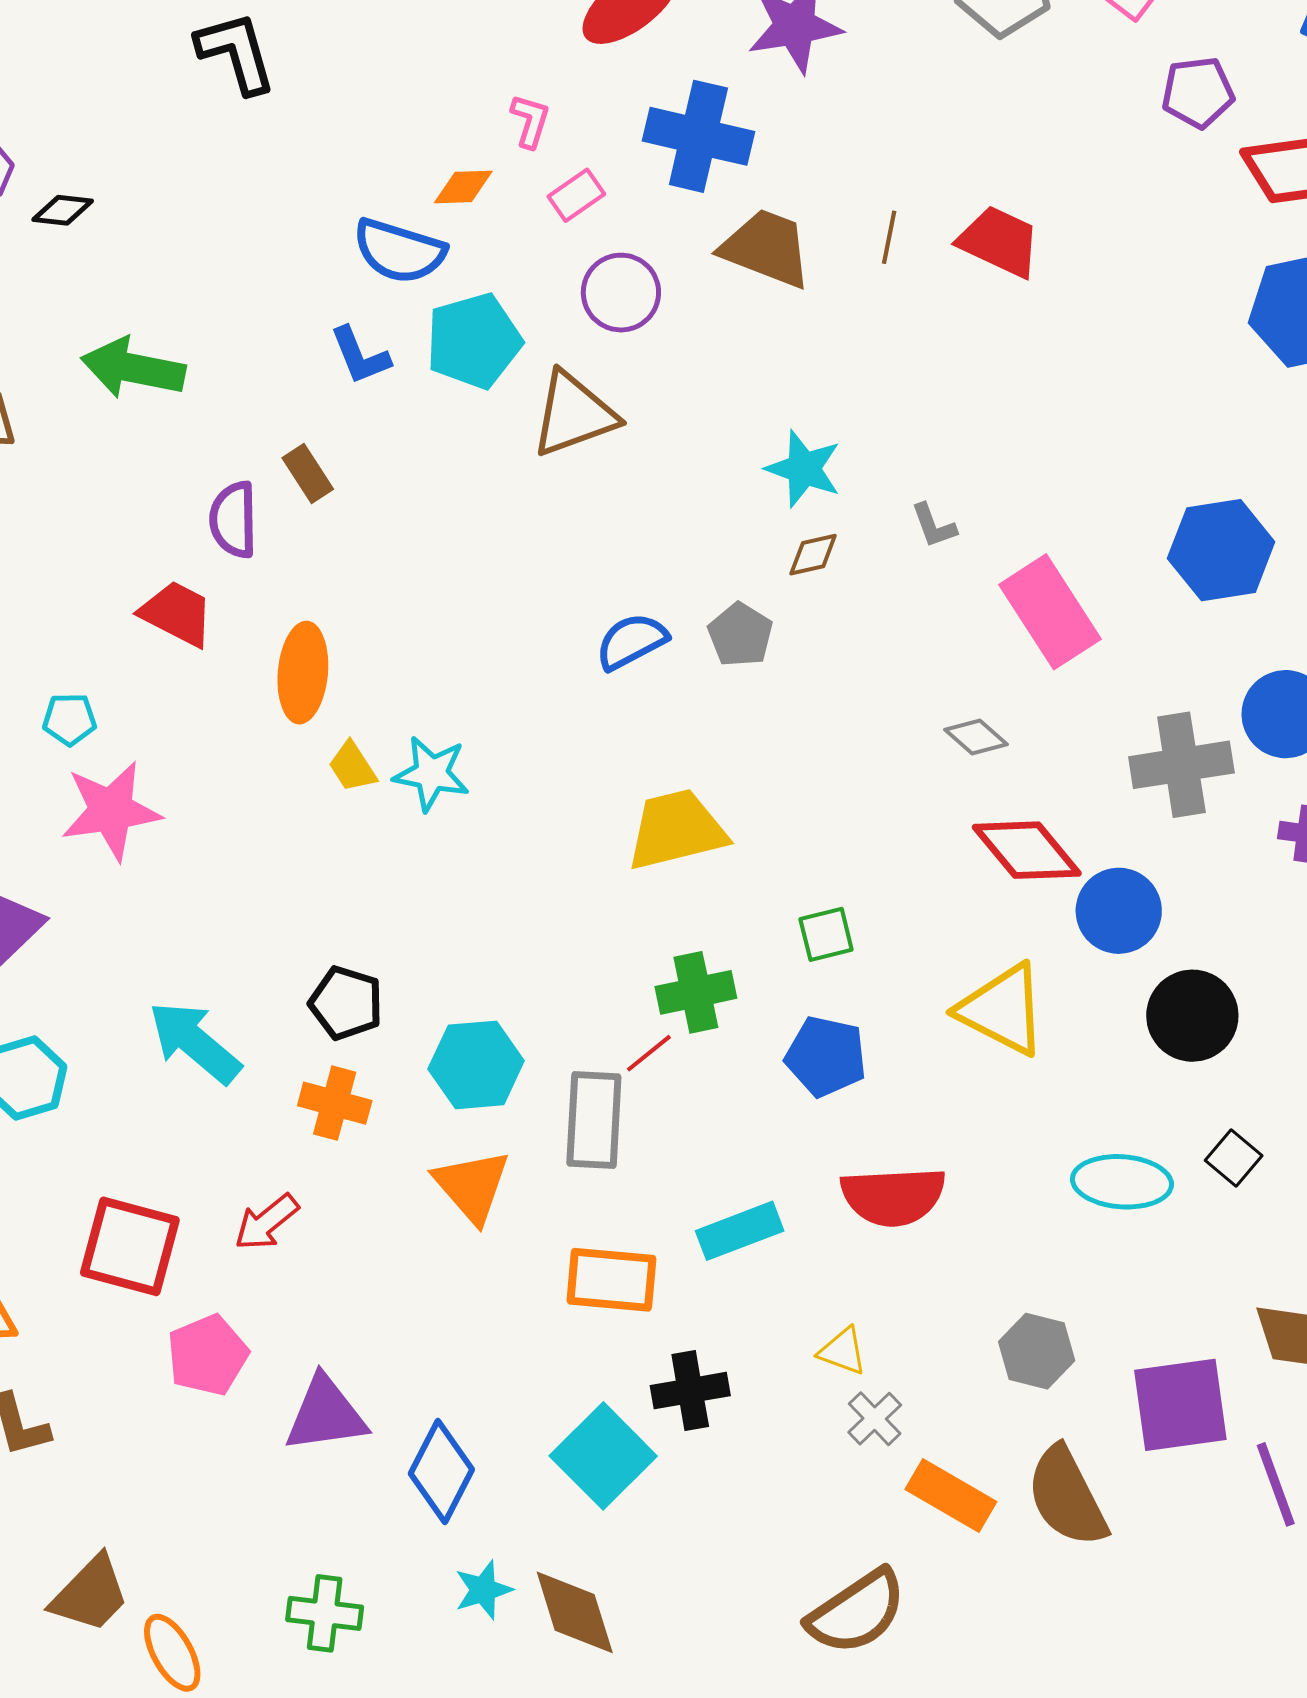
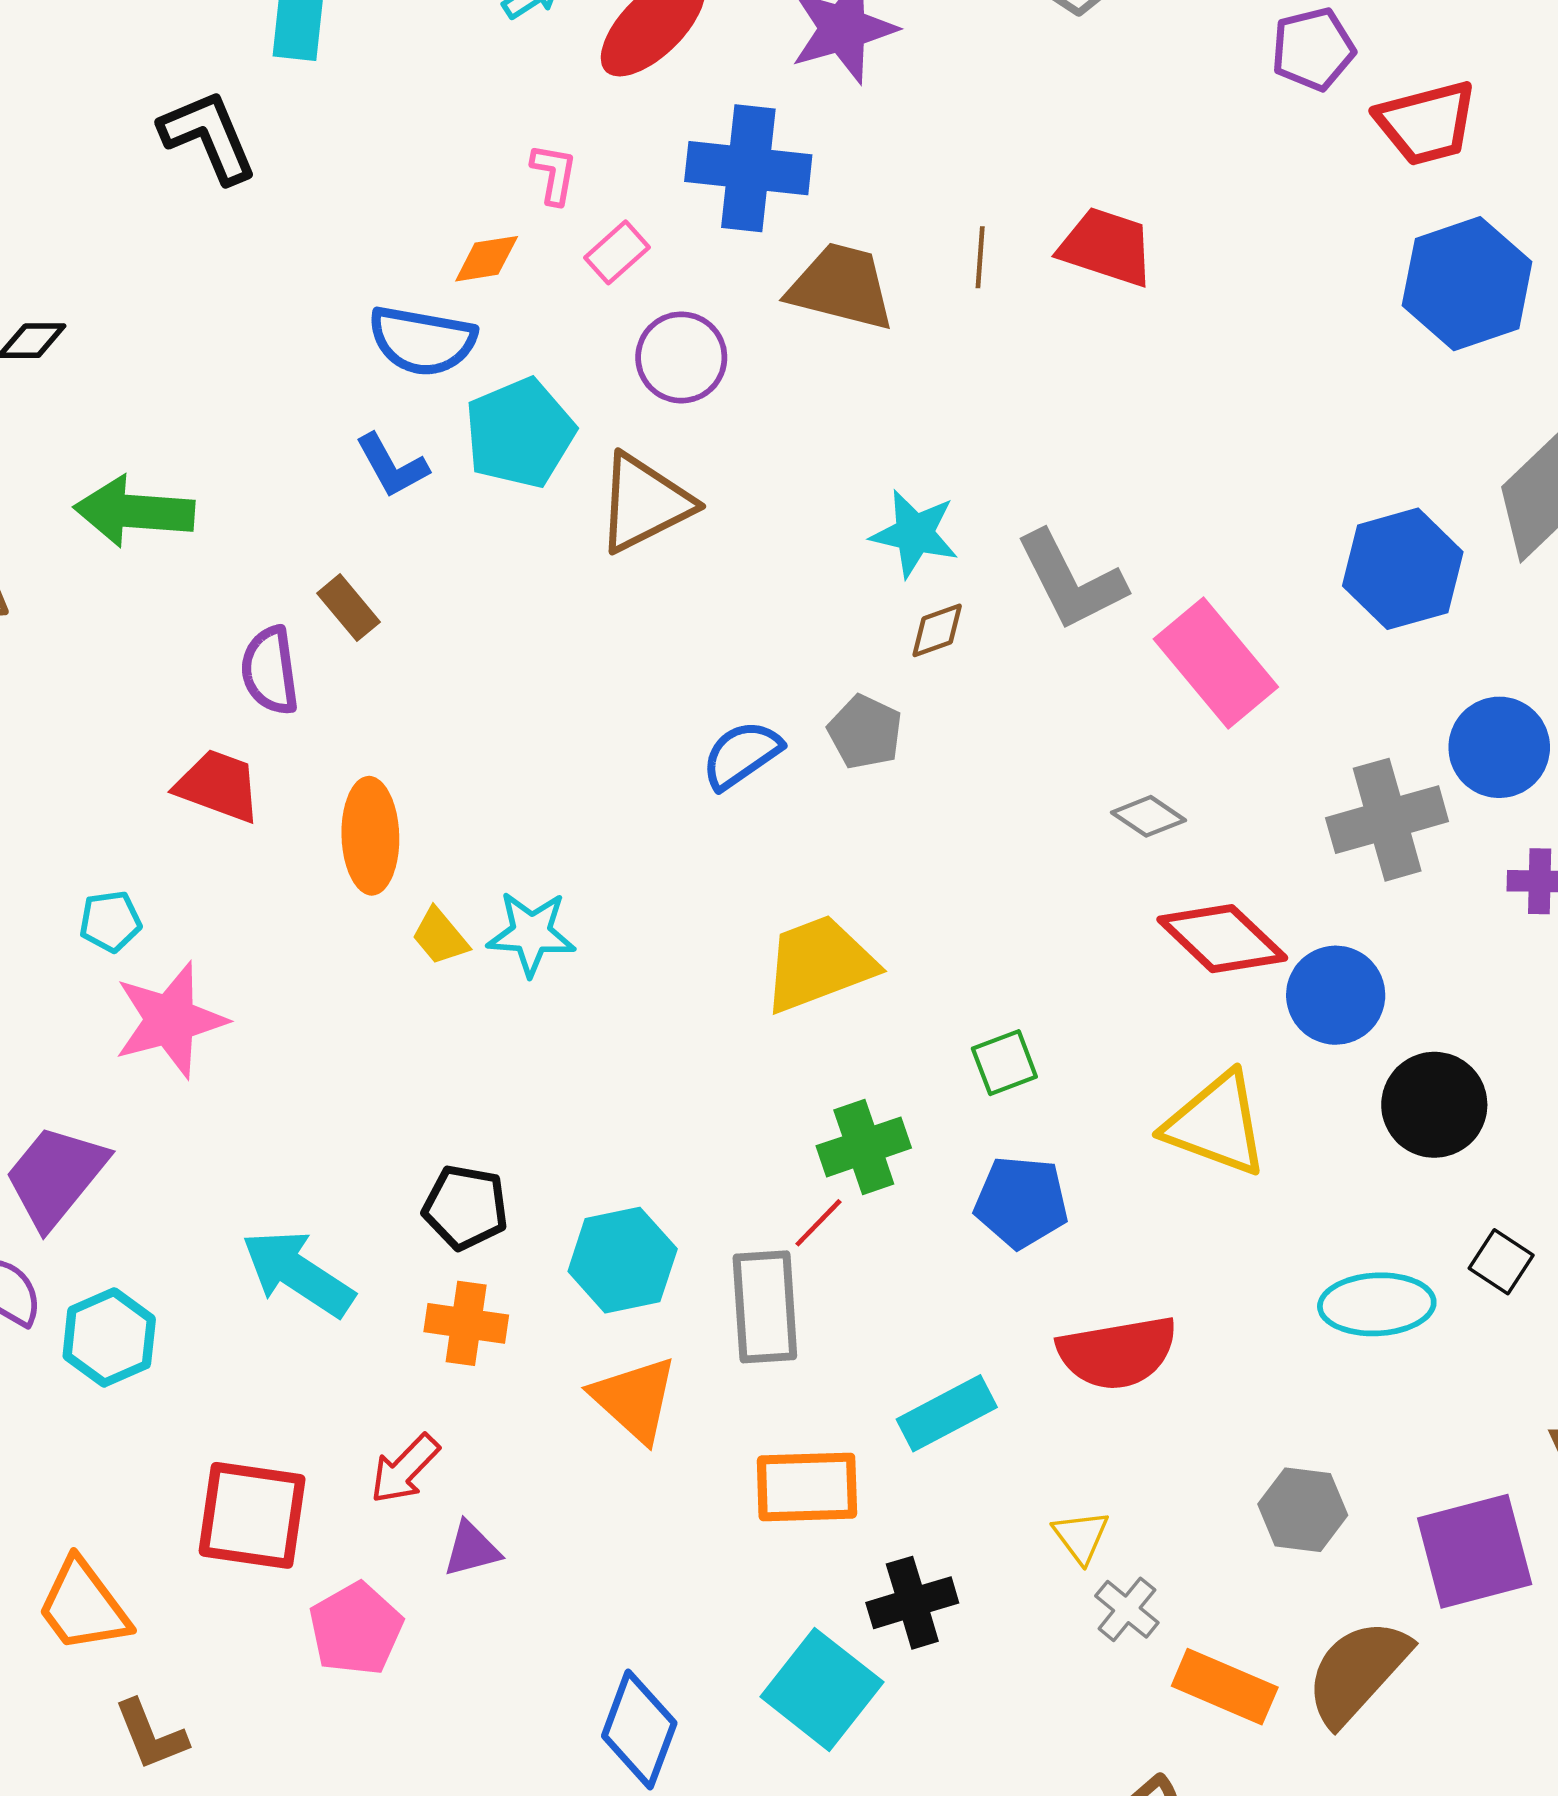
gray L-shape: (934, 526) -> (1071, 581), size x2.0
yellow triangle: (843, 1351) -> (1081, 1537), turned 40
purple triangle: (326, 1414) -> (472, 1549), moved, size x0.6
brown semicircle: (1067, 1497) -> (1357, 1672), turned 76

